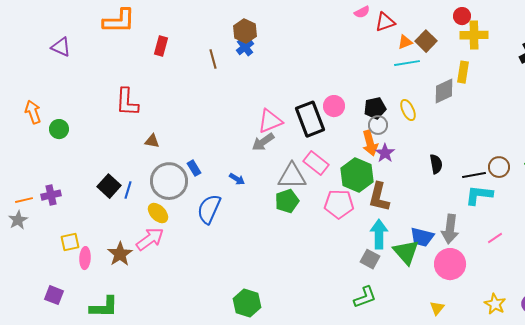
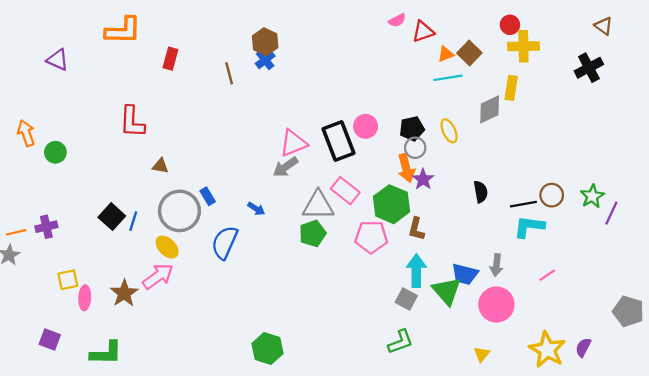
brown L-shape: (379, 197) -> (416, 229), size x0.7
gray arrow: (450, 229) -> (496, 265), size x0.7
yellow star: (495, 304) -> (547, 350), size x1.5

